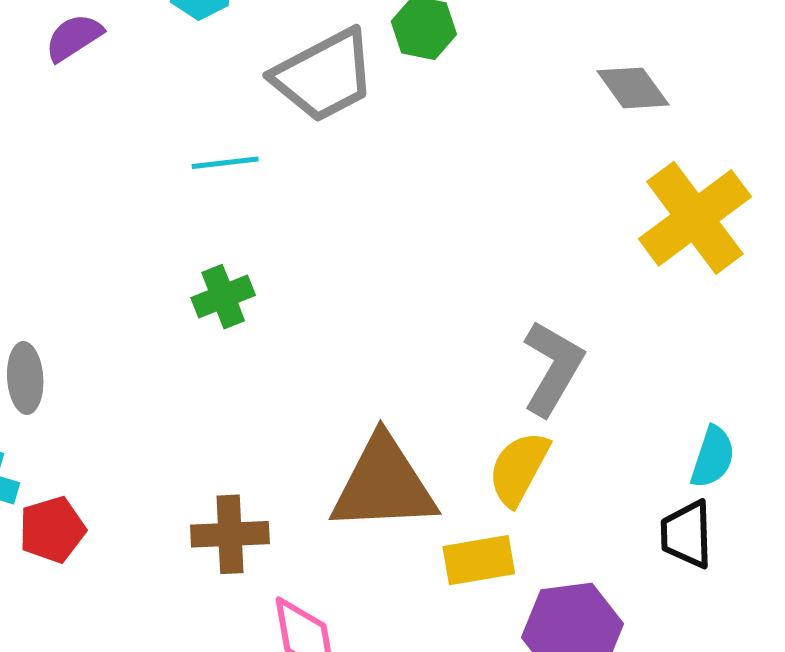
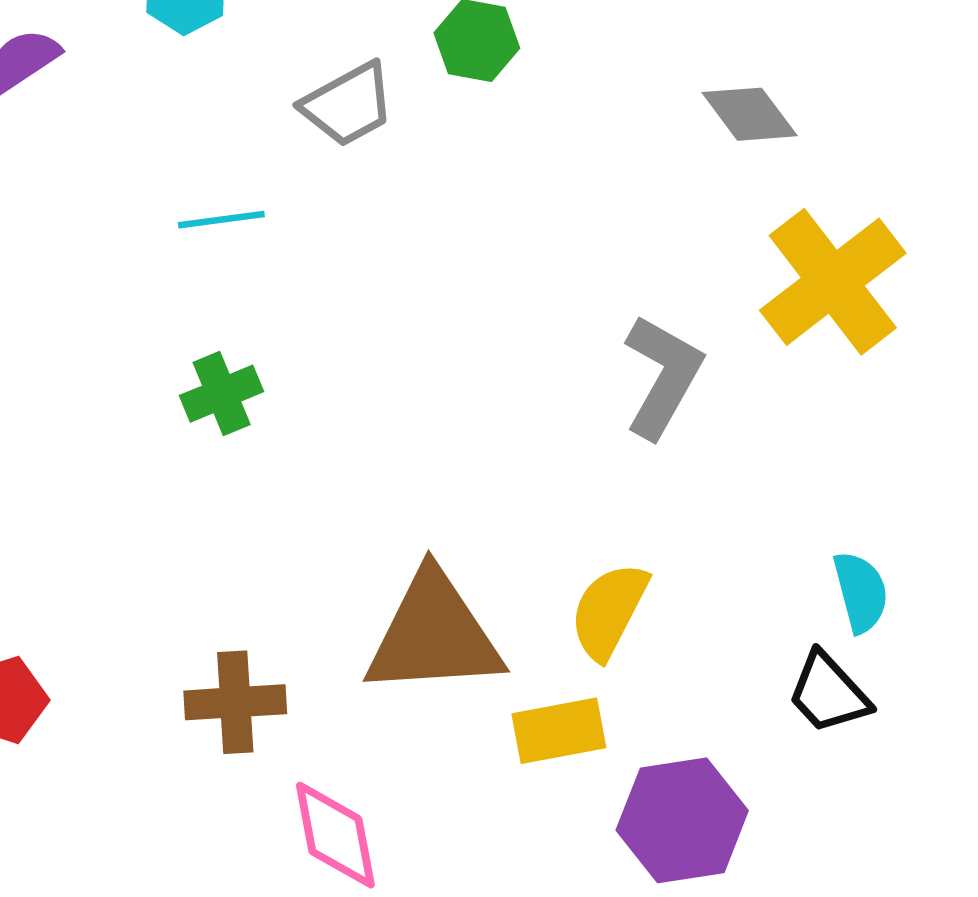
gray trapezoid: (324, 76) -> (348, 104), size x0.7
gray L-shape: (553, 368) -> (663, 376), moved
cyan semicircle: (713, 457) -> (861, 592), turned -32
black trapezoid: (687, 534) -> (828, 693), turned -40

